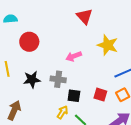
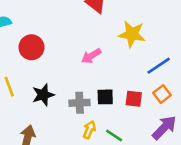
gray cross: (58, 79) -> (80, 103), moved
black square: (74, 96) -> (105, 97), moved

